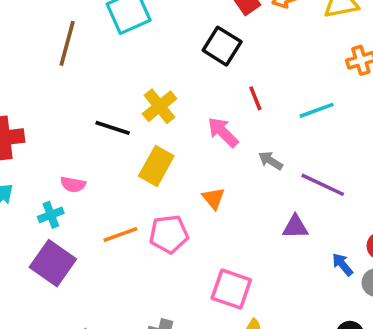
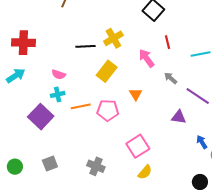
black line: (113, 128) -> (85, 46), turned -30
cyan cross: (51, 215) -> (58, 94), moved
pink square: (231, 289) -> (138, 146), turned 30

